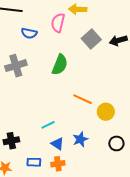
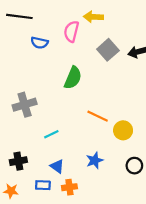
gray cross: (16, 66) -> (25, 105), moved
cyan line: (48, 125) -> (51, 134), moved
blue triangle: (57, 144) -> (57, 166), moved

